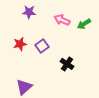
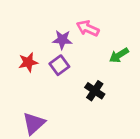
purple star: (29, 12) -> (62, 40), moved
green arrow: (84, 24) -> (119, 55), moved

